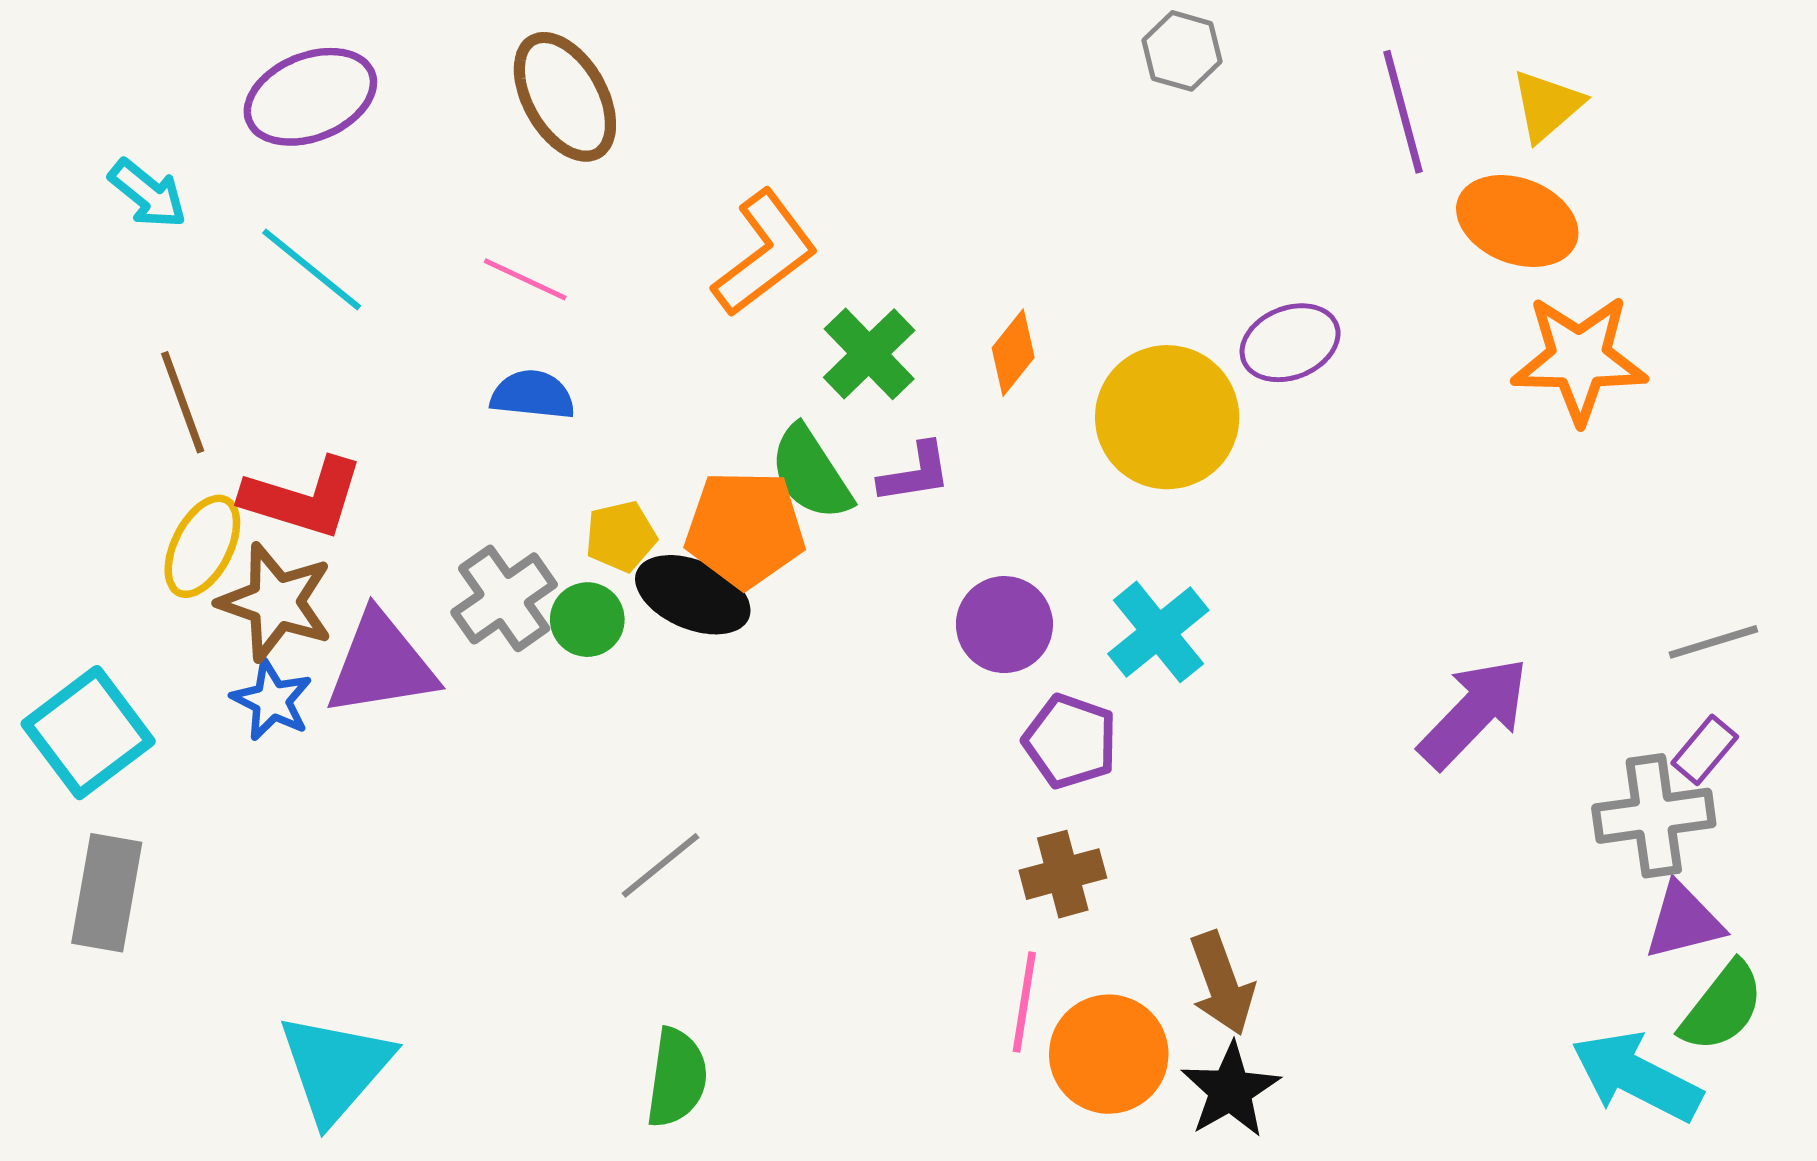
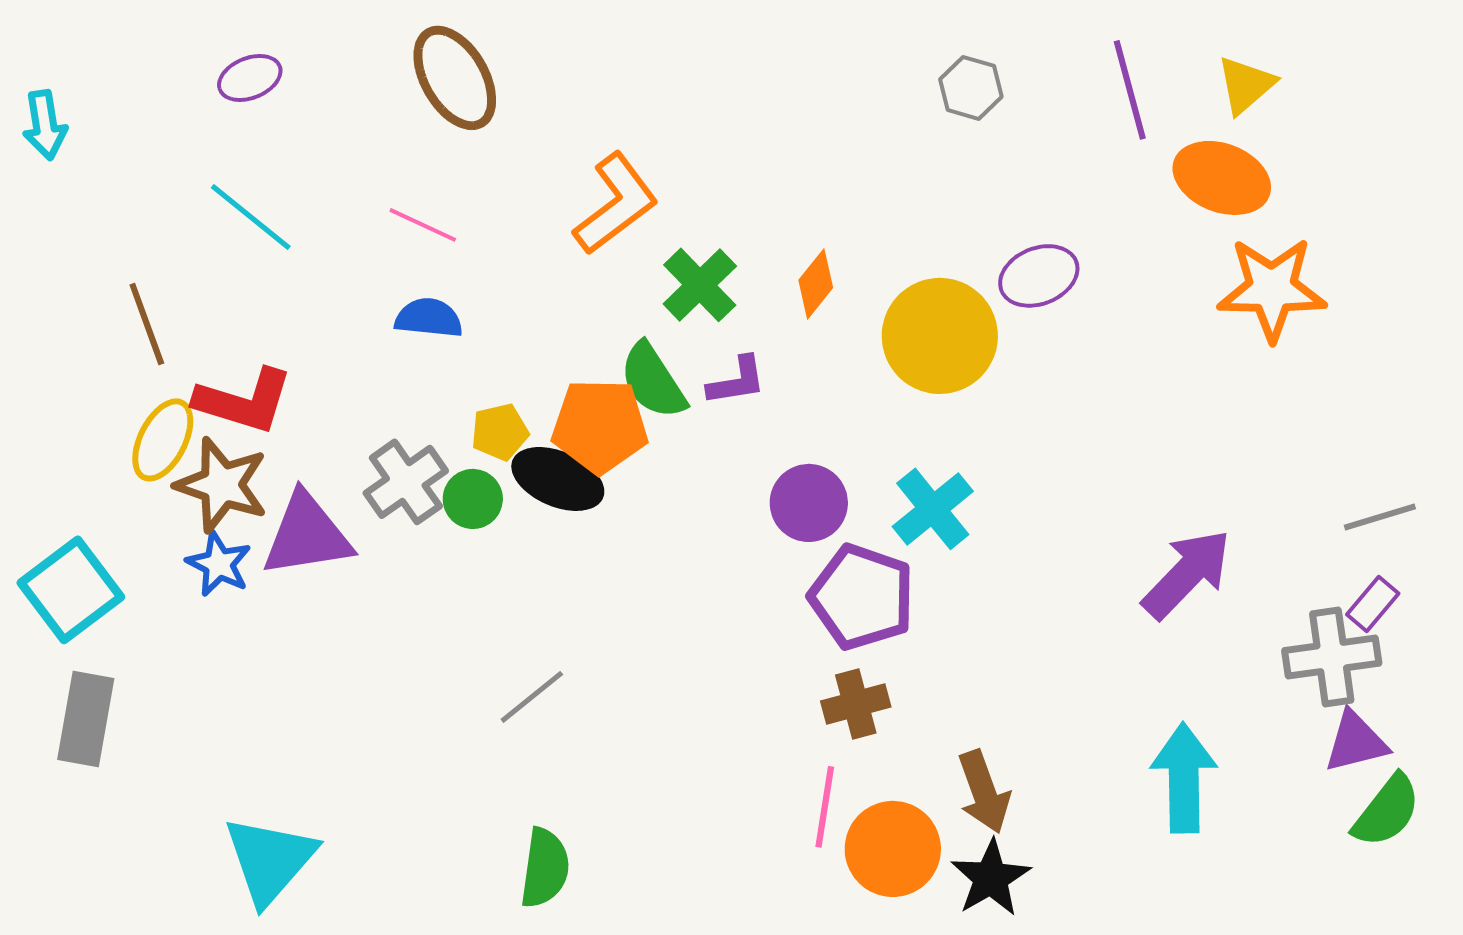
gray hexagon: (1182, 51) -> (971, 88), moved
purple ellipse: (310, 97) -> (250, 78), size x0.6
cyan arrow: (148, 194) -> (45, 125), moved, turned 42
purple pentagon: (1070, 741) -> (862, 597), size x1.4
cyan arrow: (1636, 1076) -> (1184, 778), moved, turned 62

